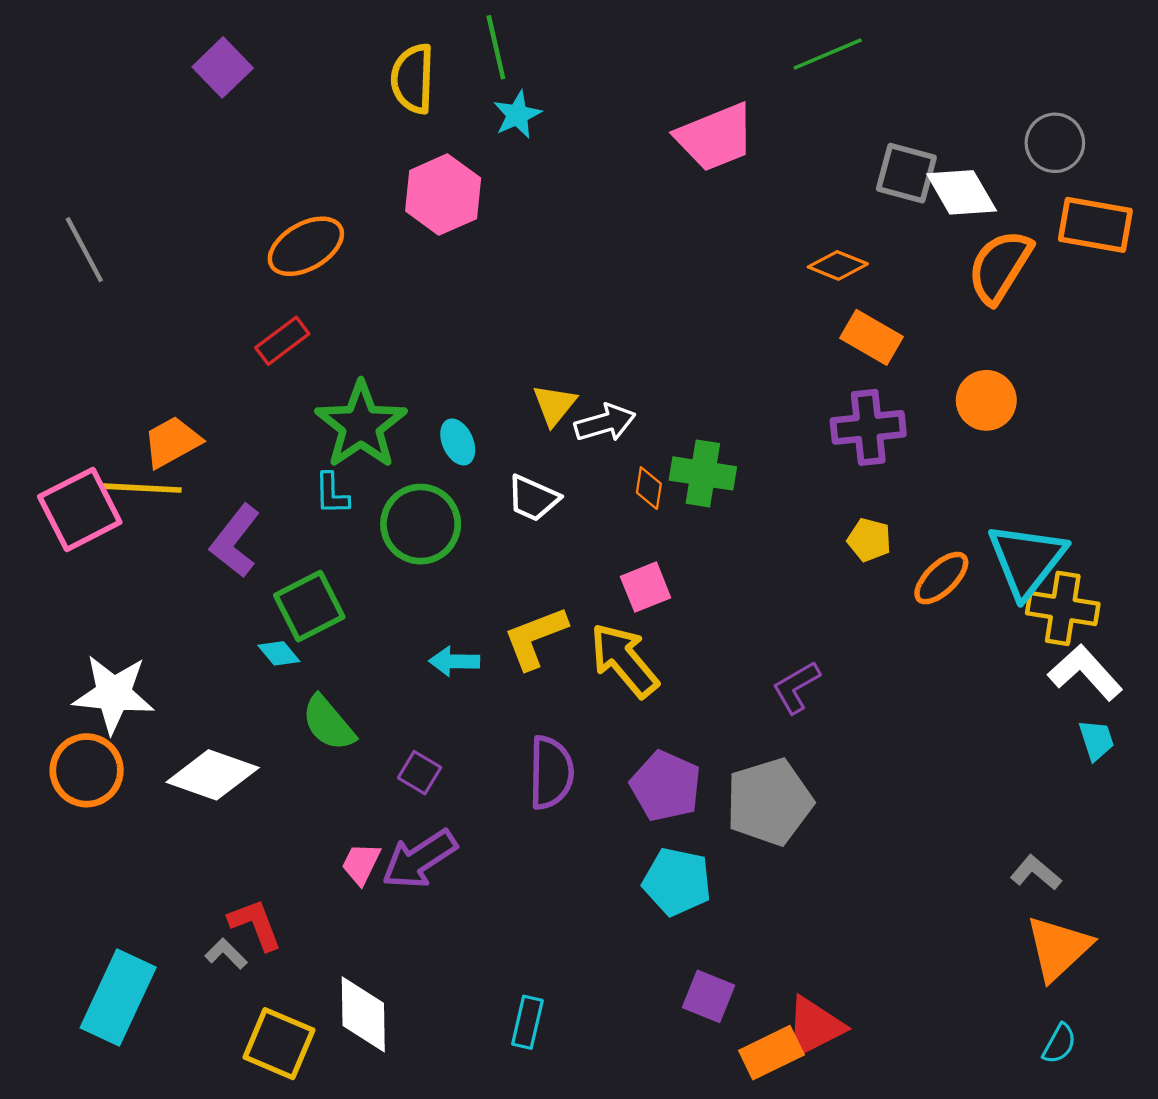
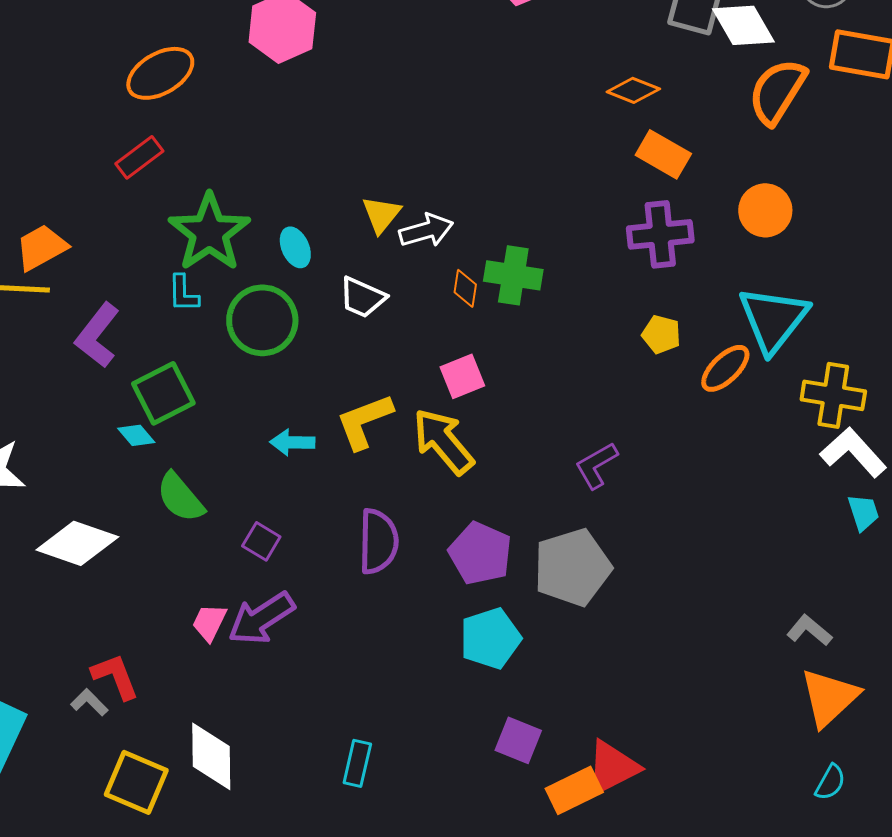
cyan triangle: (1027, 560) -> (773, 319), moved
cyan pentagon: (677, 882) -> (490, 638), turned -30

